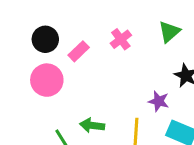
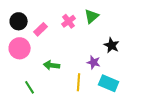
green triangle: (169, 32) -> (92, 16), moved
green arrow: (92, 125) -> (52, 65), moved

